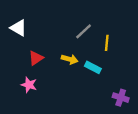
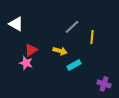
cyan rectangle: (93, 67) -> (74, 65), moved, turned -56
pink star: (29, 85) -> (26, 63), moved

